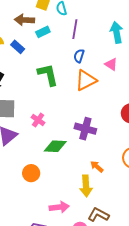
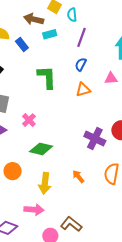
pink triangle: (111, 64) -> (111, 78), turned -48
orange triangle: (86, 80) -> (83, 90), size x0.7
purple cross: (85, 129) -> (95, 139), moved
yellow arrow: (86, 186) -> (45, 183), moved

